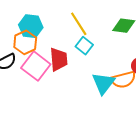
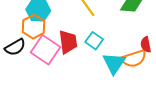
cyan square: (84, 46) -> (94, 41), moved

